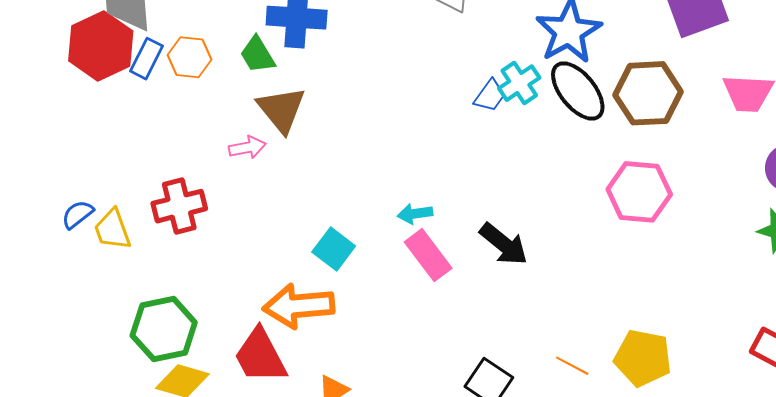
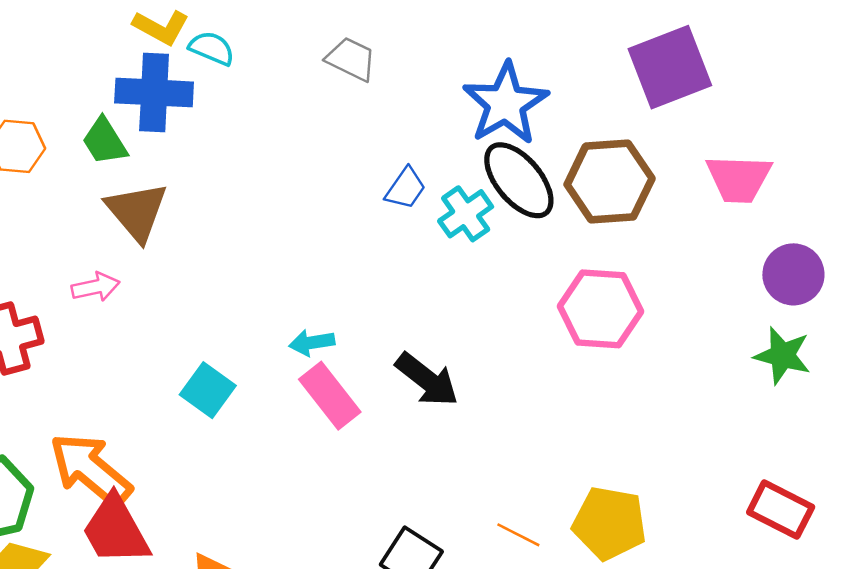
cyan cross: (519, 83) -> (466, 214), moved
pink arrow: (247, 147) -> (96, 287), moved
orange arrow: (299, 306) -> (91, 470), moved, turned 46

